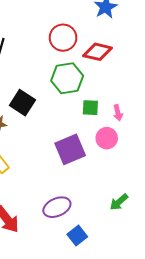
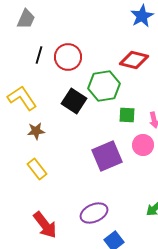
red circle: (63, 38) -> (68, 57), moved
black square: (22, 103) -> (74, 101), moved

